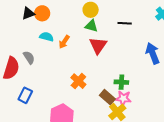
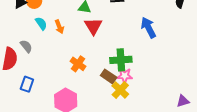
cyan semicircle: (46, 37) -> (41, 23), turned 48
orange arrow: (64, 42) -> (59, 27), turned -48
green cross: (121, 82) -> (121, 60), size x1.5

